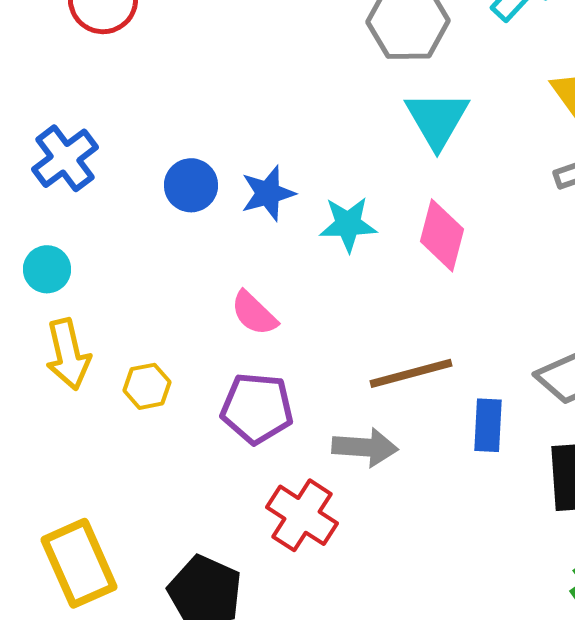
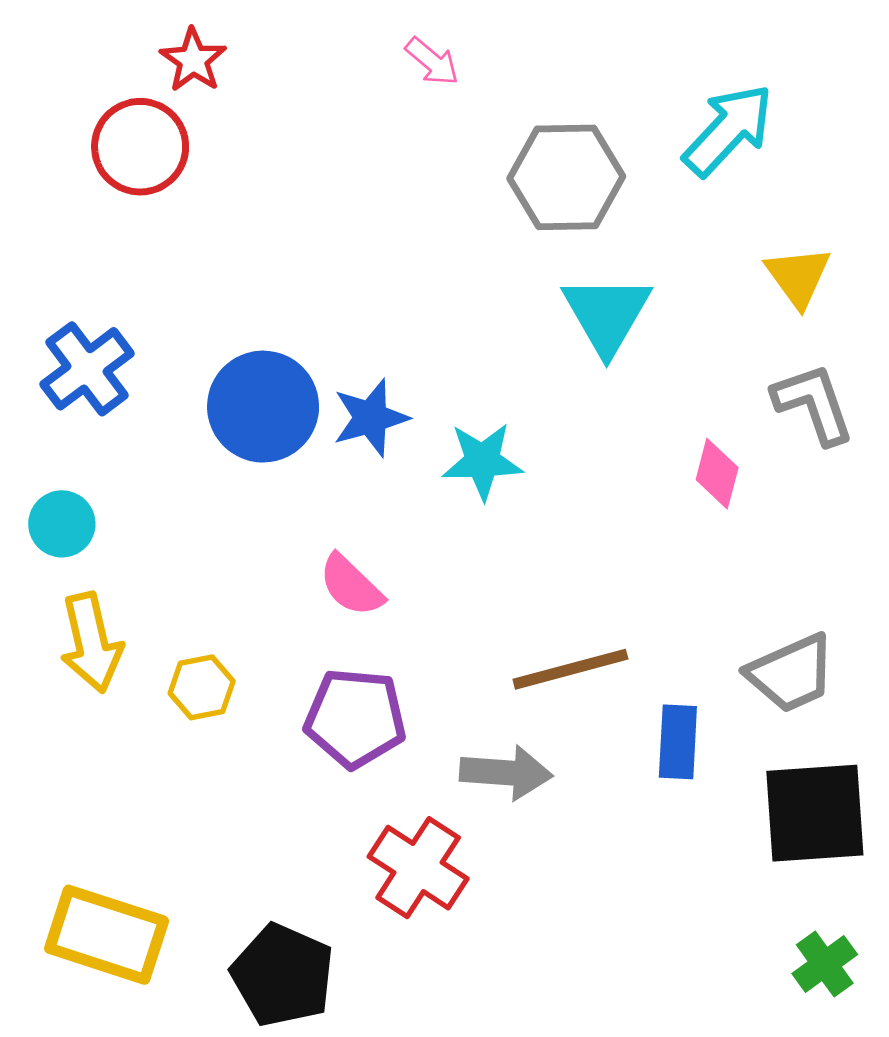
blue circle: (191, 185) -> (263, 407), size x1.5
pink diamond: (442, 235) -> (717, 474), moved, size x0.7
yellow rectangle: (79, 563) -> (107, 935), turned -48

